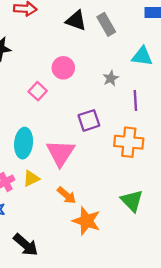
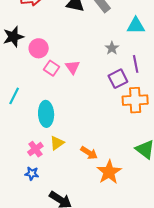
pink circle: (63, 68) -> (39, 48), moved
purple square: (89, 120) -> (118, 79), moved
pink triangle: (60, 153) -> (73, 67), moved, size x0.6
orange star: (86, 221) -> (109, 172), turned 30

